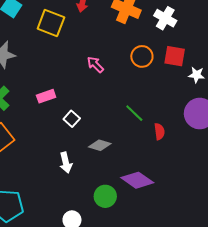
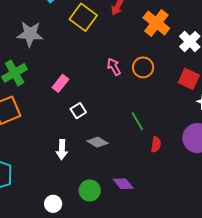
orange circle: (142, 56) -> (143, 67), moved
pink rectangle: (46, 96) -> (60, 83), turned -48
purple diamond: (137, 180) -> (123, 184), size x0.7

